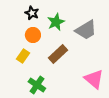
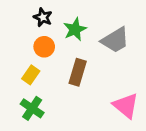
brown rectangle: (58, 54) -> (78, 72), turned -30
green cross: (37, 85) -> (32, 108), moved

